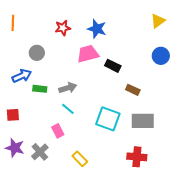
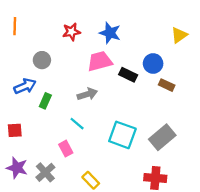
yellow triangle: (158, 21) -> (179, 35), moved
blue circle: (161, 56) -> (153, 63), moved
gray arrow: (68, 88) -> (87, 94), moved
green rectangle: (40, 89) -> (45, 101), turned -72
brown rectangle: (133, 90) -> (167, 85), moved
gray rectangle: (143, 121) -> (162, 137), turned -40

